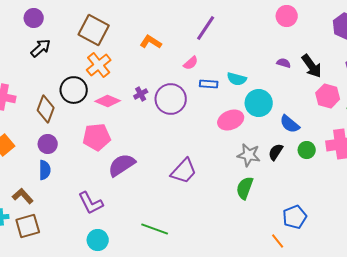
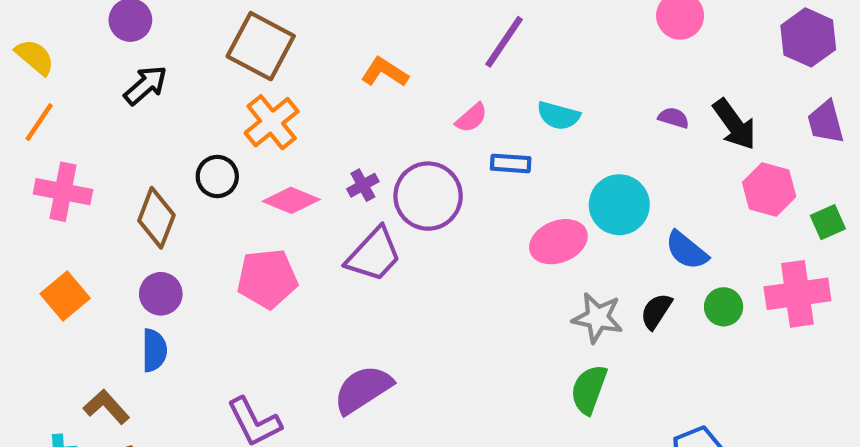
cyan semicircle: (237, 79) -> (558, 116), moved
black circle: (74, 90) -> (217, 176), size x0.7
purple semicircle: (122, 165) -> (363, 389), moved
purple trapezoid: (184, 171) -> (374, 255), moved

